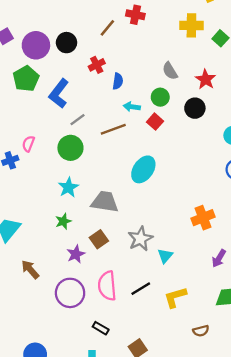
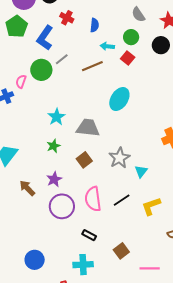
red cross: (97, 65) -> (67, 18), moved, turned -32
green circle: (70, 148) -> (41, 70), moved
purple star: (76, 254) -> (54, 179), moved

